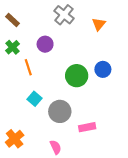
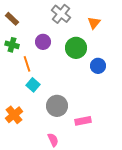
green cross: (12, 47) -> (12, 45), turned -32
green circle: (77, 76) -> (76, 48), moved
cyan square: (35, 99) -> (33, 85), moved
orange cross: (15, 139) -> (14, 115), moved

